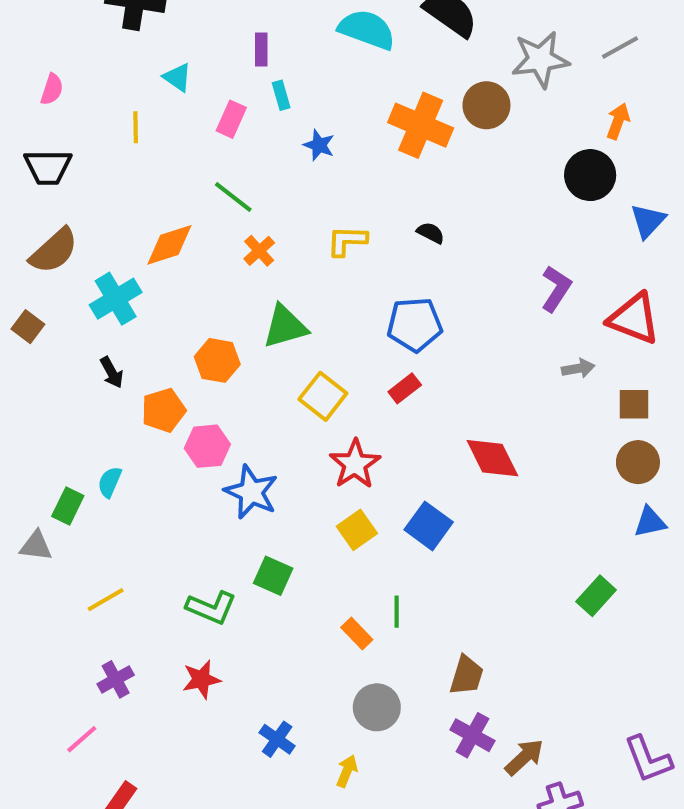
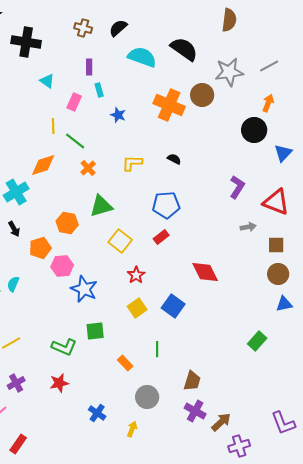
yellow line: (136, 127) -> (53, 126), moved
red star: (355, 464) -> (136, 275), size x0.7
green square: (273, 576) -> (95, 331), turned -30
orange rectangle: (357, 634) -> (125, 363), moved

